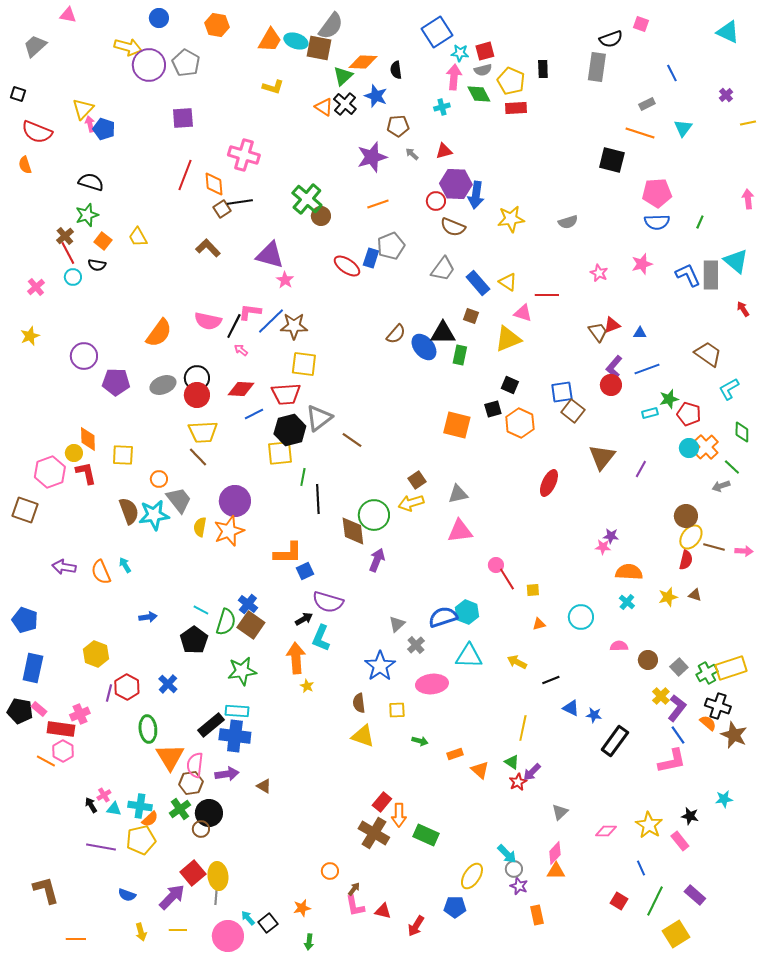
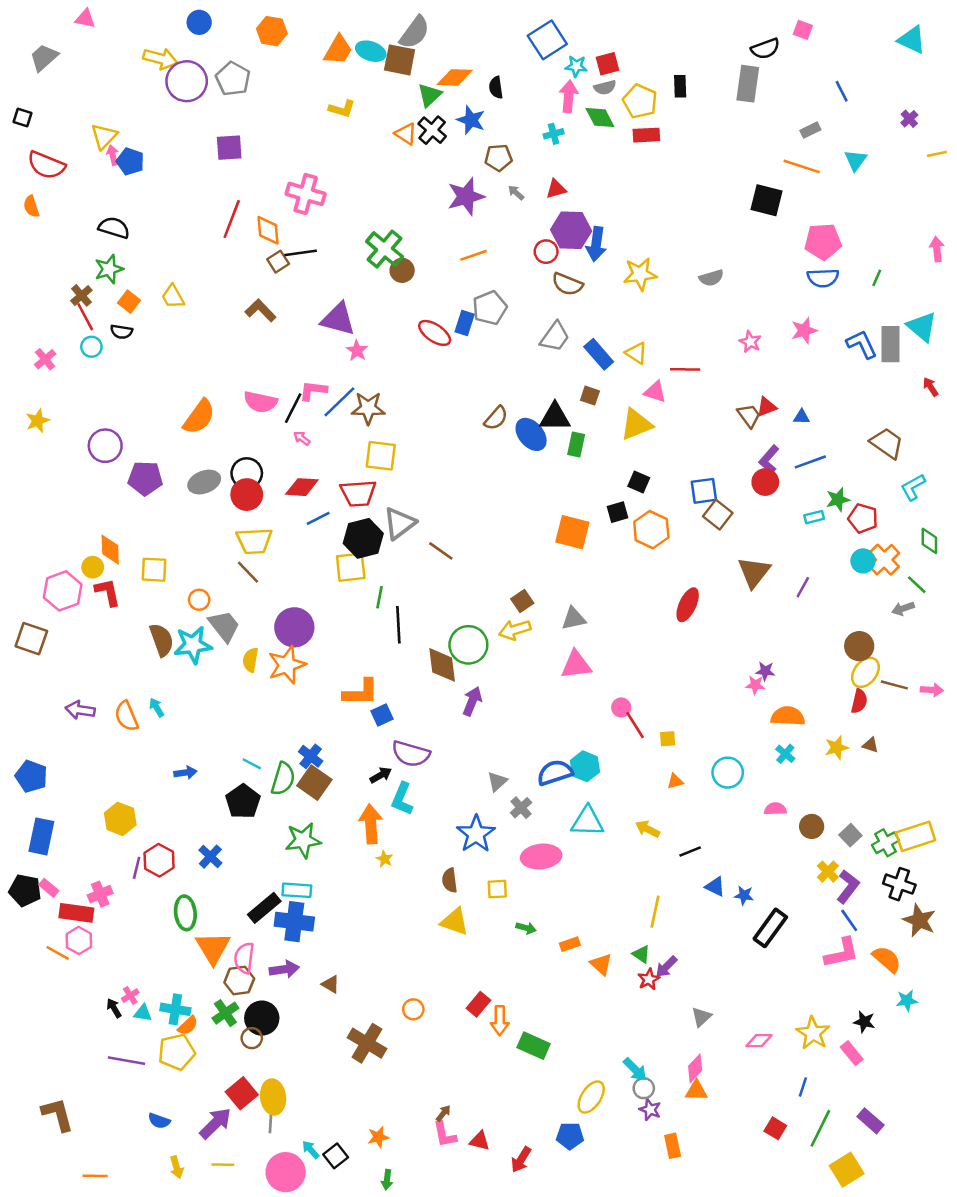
orange semicircle: (708, 723) -> (887, 959), moved, size x1.4
brown cross: (374, 833) -> (367, 1043), moved
blue line: (641, 868) -> (803, 1087), turned 42
orange circle: (330, 871) -> (413, 1009), moved

